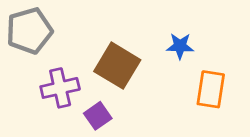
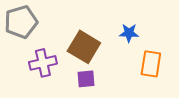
purple square: (98, 116) -> (86, 79), moved, turned 30

